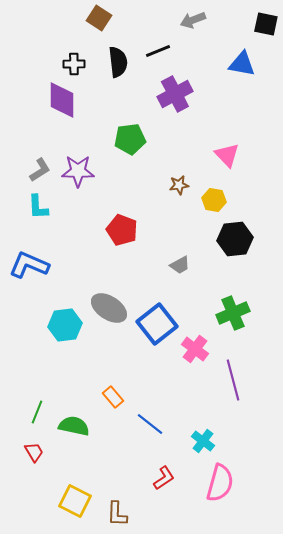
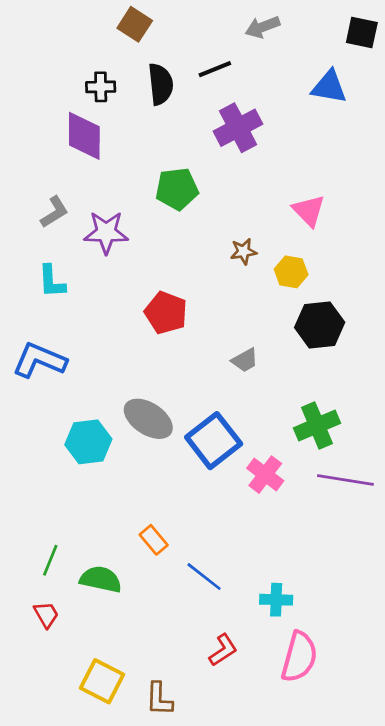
gray L-shape: (40, 170) -> (54, 212), moved
purple line: (233, 380) -> (345, 480), moved, turned -66
cyan cross: (203, 441) -> (276, 600), turned -35

